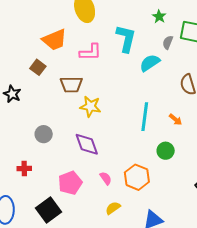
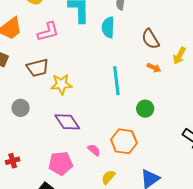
cyan semicircle: (150, 63) -> (108, 27), turned -40
orange arrow: (176, 120) -> (154, 68), moved
gray circle: (44, 134) -> (21, 108), moved
pink pentagon: (70, 183) -> (61, 163), turned 30

